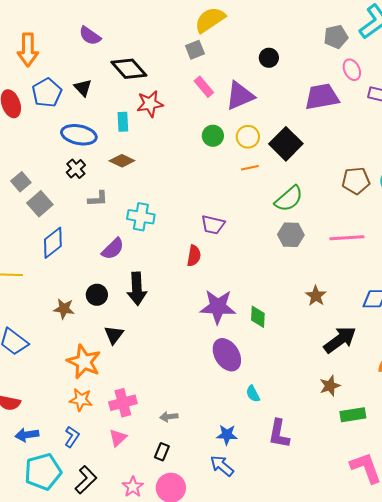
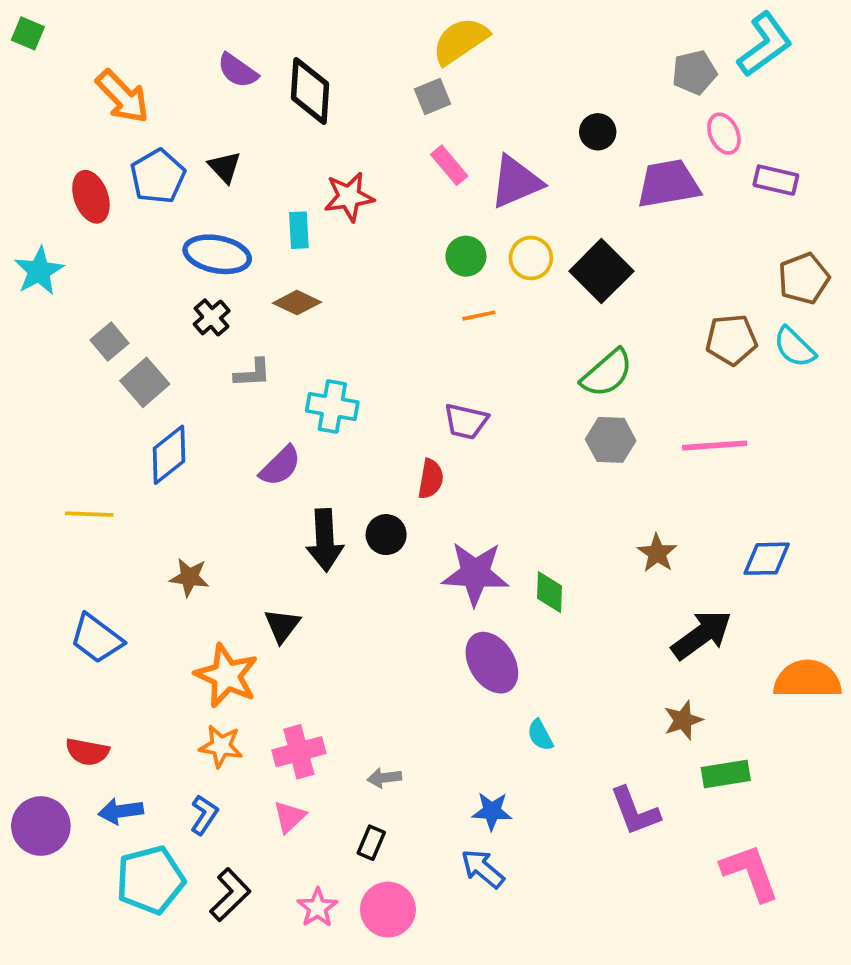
orange arrow: (28, 50) -> (123, 97), turned -44
black circle: (269, 58) -> (598, 132), moved
black diamond: (129, 69) -> (310, 91), moved, turned 45
orange line: (250, 168) -> (479, 316), moved
black circle: (97, 295) -> (386, 535), moved
purple L-shape: (279, 434) -> (635, 811), moved, turned -32

